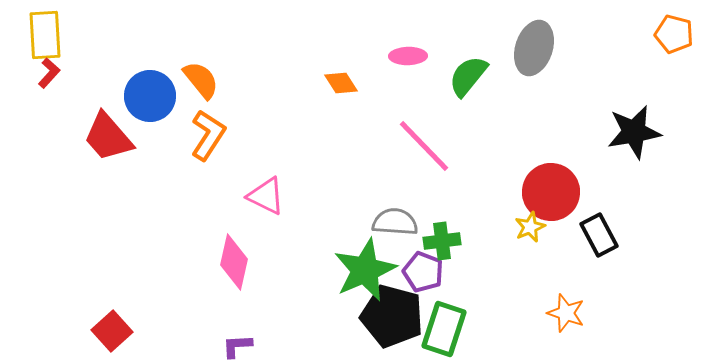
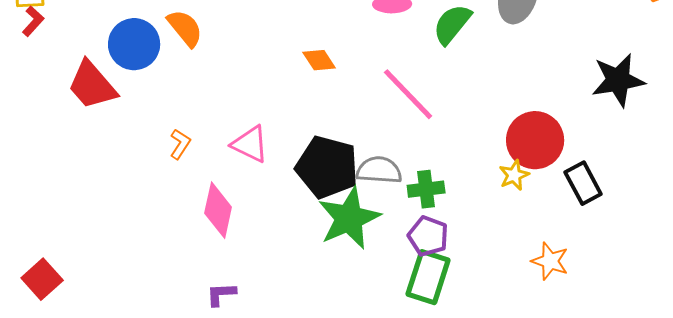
orange diamond: (341, 83) -> (319, 60), moved
orange L-shape: (208, 135) -> (180, 144), moved, size x0.6
purple pentagon: (423, 272) -> (428, 236), moved
black pentagon: (392, 316) -> (327, 167), moved
red square: (112, 331) -> (42, 279), moved

